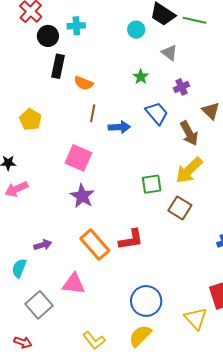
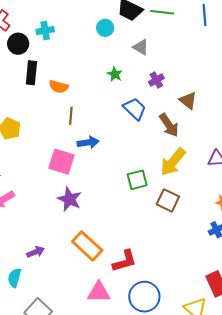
blue arrow: (119, 127) -> (88, 143), moved
red L-shape: (131, 240) -> (124, 261), moved
pink triangle: (74, 284) -> (99, 292), moved

